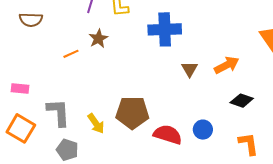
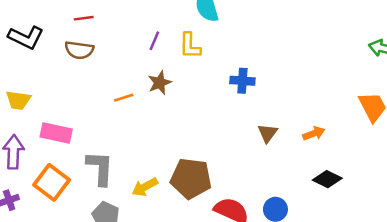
blue cross: (165, 29) -> (242, 81), size x0.6
orange arrow: (227, 65) -> (314, 133), size x0.7
pink rectangle: (20, 88) -> (56, 133), size x1.4
yellow arrow: (96, 124) -> (145, 187), turned 90

